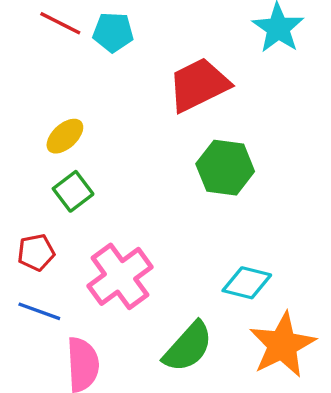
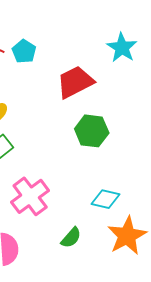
cyan pentagon: (113, 32) -> (24, 51), turned 30
green semicircle: (188, 347) -> (71, 238), size x0.7

